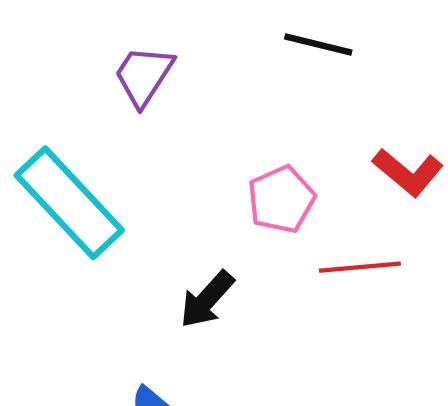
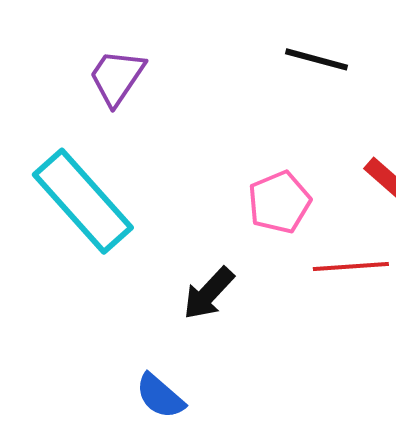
purple trapezoid: (144, 76) -> (117, 77), moved

